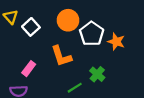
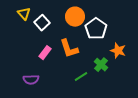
orange star: (116, 42) -> (118, 51), moved
pink rectangle: (29, 69) -> (45, 53), moved

